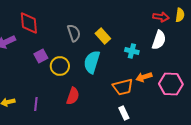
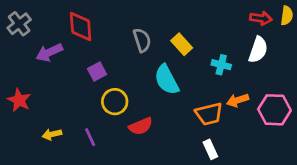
cyan semicircle: (92, 62) -> (167, 80), turned -45
yellow circle: (60, 66) -> (115, 102), moved
red semicircle: (73, 96) -> (141, 126), turned 48
purple line: (36, 104) -> (90, 137), turned -32

